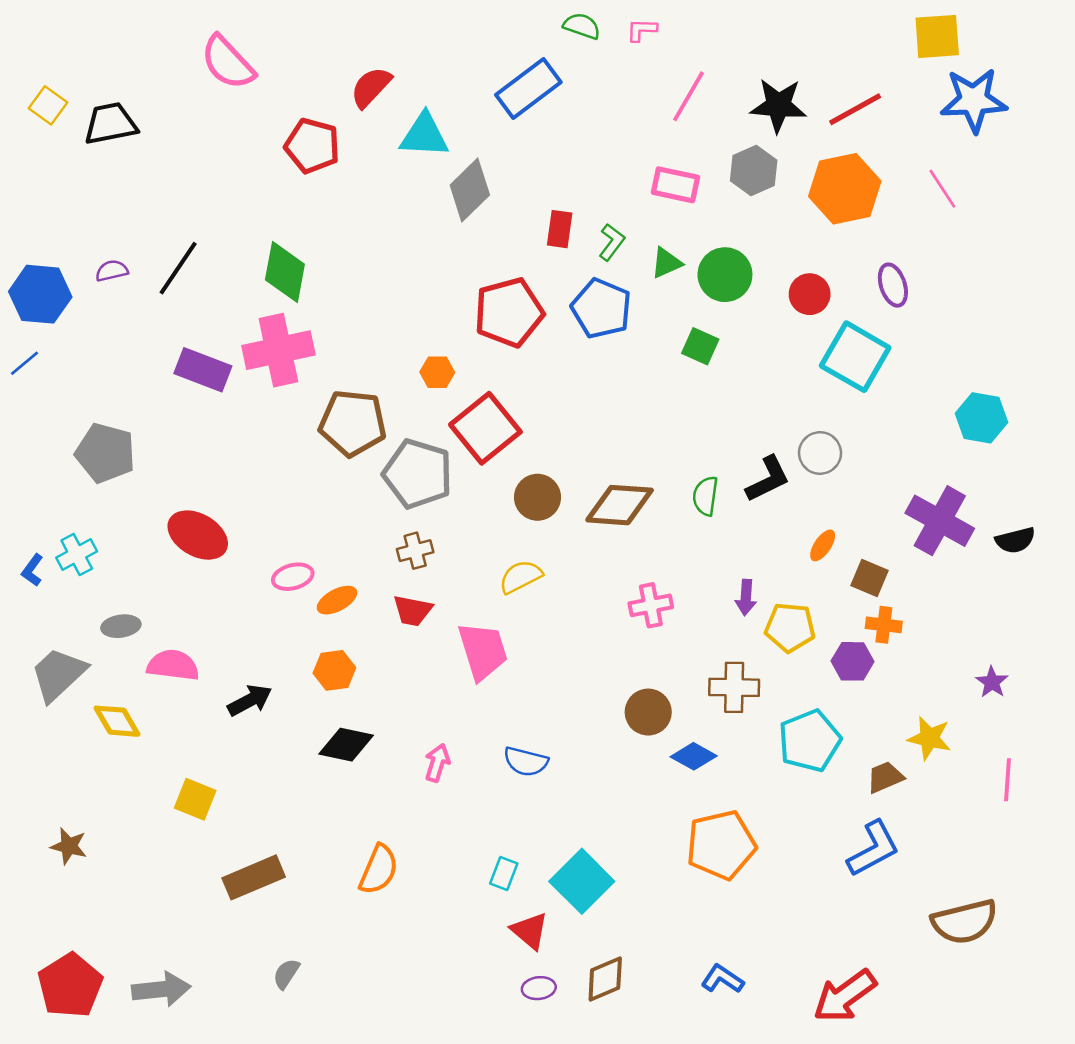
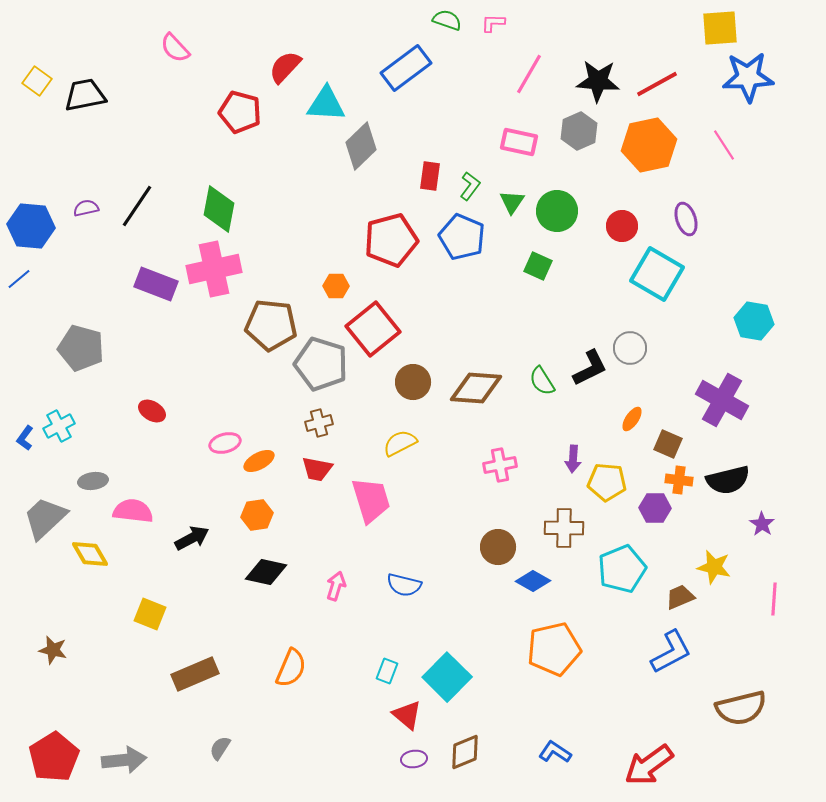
pink semicircle: (228, 62) -> (175, 48), size x0.7
green triangle: (666, 263) -> (512, 202), turned -32
green semicircle: (705, 496) -> (542, 381), turned -40
red ellipse: (198, 535) -> (152, 411), size x0.6
black semicircle: (1015, 540) -> (728, 480), moved, size x1.4

